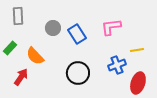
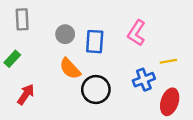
pink L-shape: (111, 27) -> (136, 33), turned -50
blue rectangle: (77, 34) -> (95, 42), turned 36
orange semicircle: (35, 56) -> (70, 69), moved

